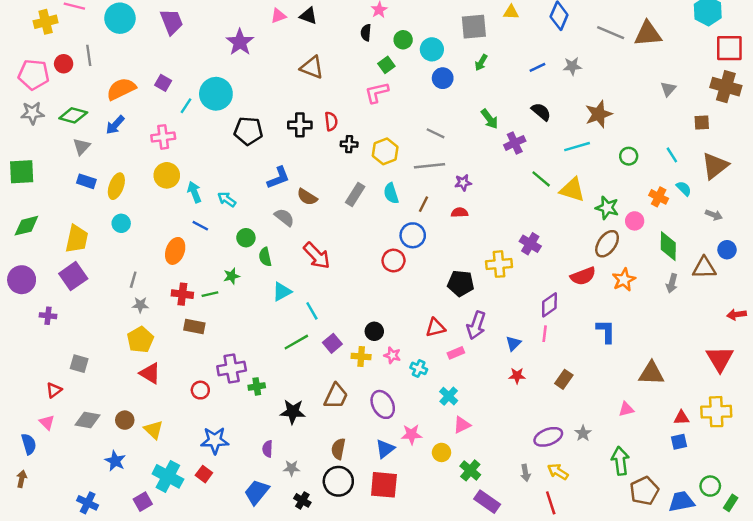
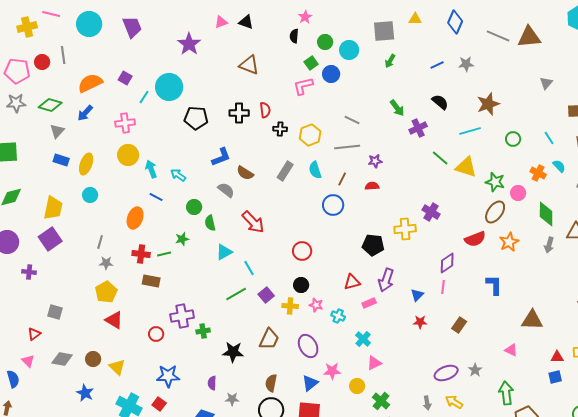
blue circle: (443, 78) -> (331, 74), moved
red circle: (393, 261) -> (302, 251), moved
pink triangle: (626, 409) -> (511, 350), turned 40

